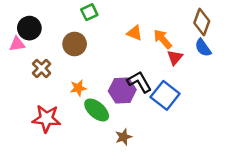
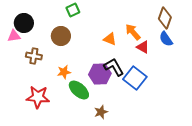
orange triangle: (134, 33) -> (110, 39), moved
red triangle: (175, 57) -> (143, 47), turned -40
brown cross: (42, 68) -> (34, 56), turned -35

